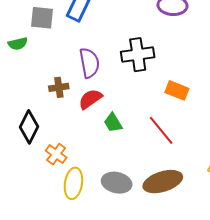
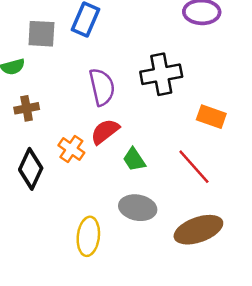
brown cross: (59, 87) -> (27, 108), moved
orange cross: (56, 154) -> (71, 149), moved
gray ellipse: (117, 183) -> (138, 208), moved

